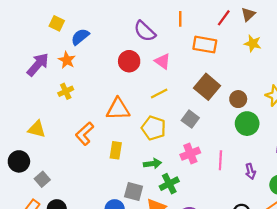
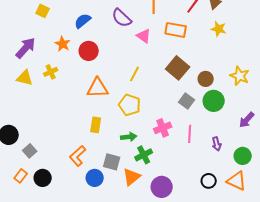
blue semicircle: (80, 37) -> (83, 21), moved
orange star: (67, 60) -> (63, 44), moved
red circle: (129, 61) -> (89, 51), moved
pink triangle: (163, 61) -> (144, 36), moved
yellow line: (159, 94) -> (135, 74), turned -35
gray square: (190, 119) -> (187, 101), moved
yellow triangle: (37, 129) -> (25, 78), moved
orange L-shape: (85, 134) -> (78, 156), moved

